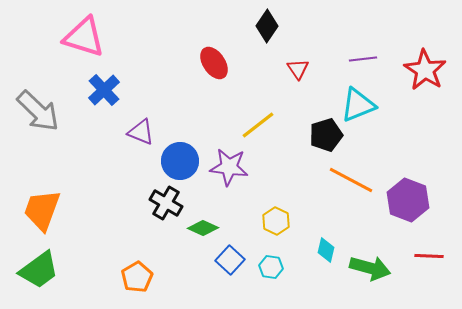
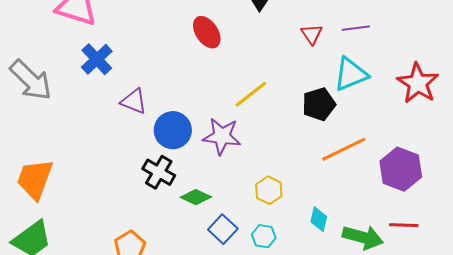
red triangle: (298, 69) -> (312, 34), moved
red star: (425, 70) -> (418, 83), moved
orange line: (351, 180) -> (344, 149), turned -54
red line: (429, 256) -> (404, 225), moved

